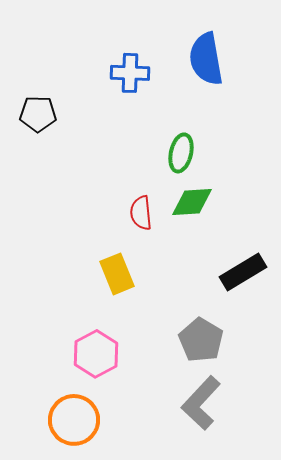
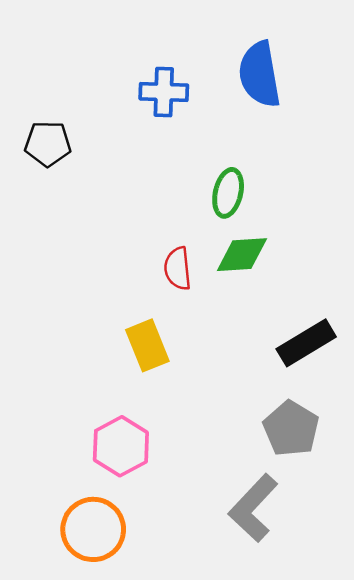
gray pentagon: (201, 340) -> (291, 429), moved

